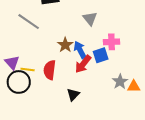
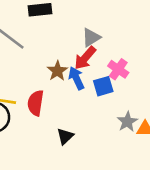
gray triangle: (90, 18) -> (91, 37), turned 35
pink cross: (112, 42) -> (118, 69), turned 35
red arrow: (83, 64) -> (85, 58), moved

